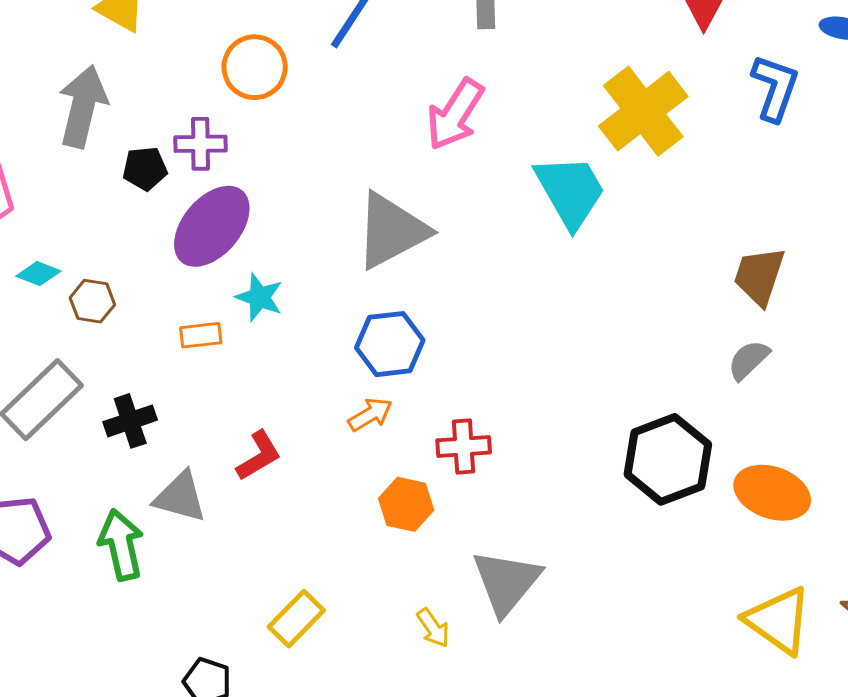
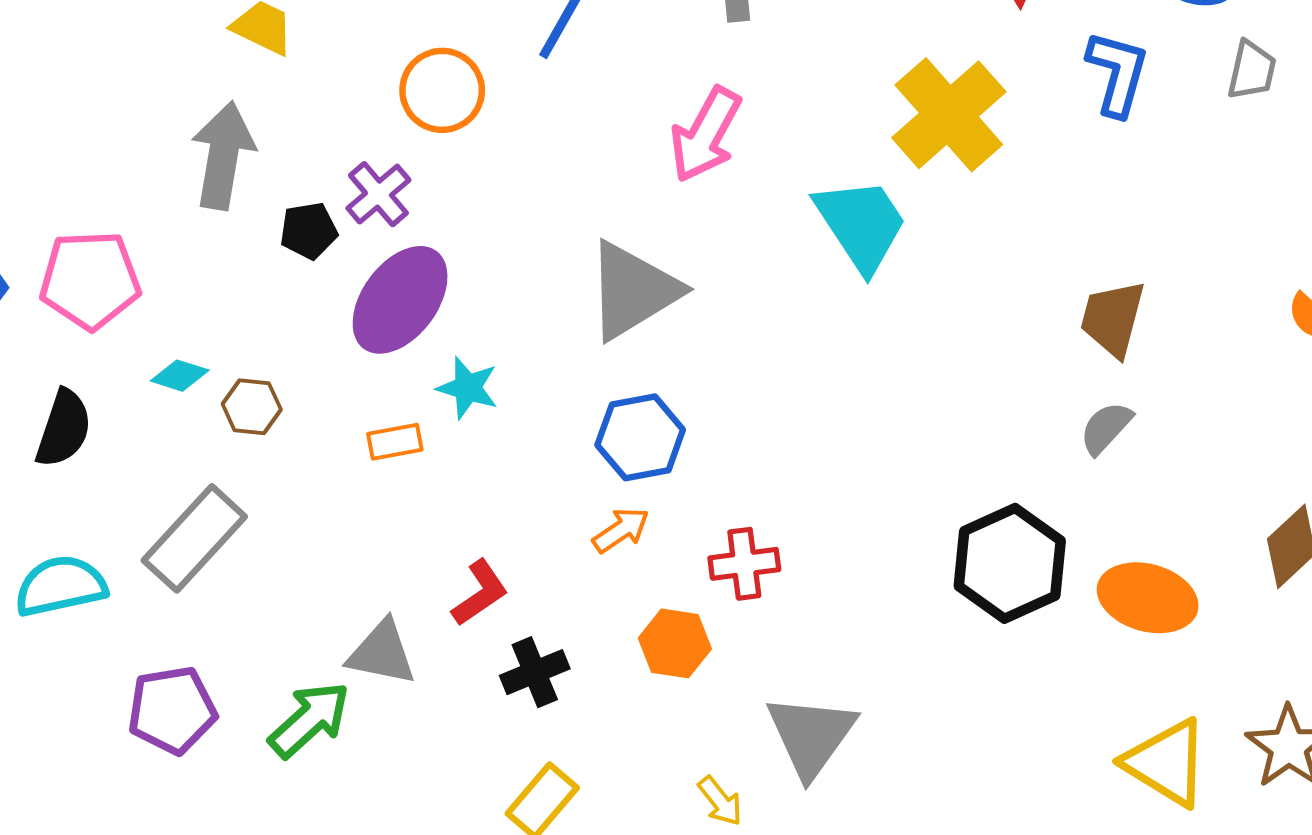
purple cross: (200, 144) -> (378, 194), turned -36
black cross: (130, 421) -> (535, 672), moved
green arrow: (121, 545) -> (309, 720), turned 64

